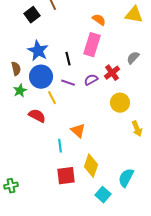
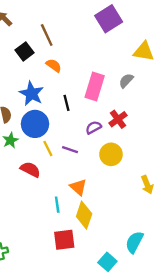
orange semicircle: (99, 20) -> (54, 65), moved
gray semicircle: (133, 58) -> (126, 81), moved
purple line: (68, 83) -> (70, 150), moved
yellow circle: (120, 103) -> (111, 154), moved
yellow diamond: (91, 166) -> (84, 215), moved

